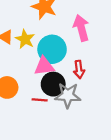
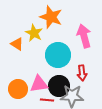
yellow star: (25, 39) -> (34, 33), moved
pink triangle: (44, 66) -> (39, 84), moved

